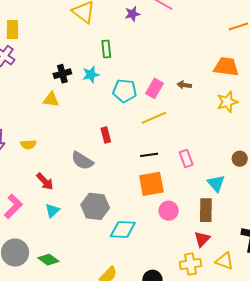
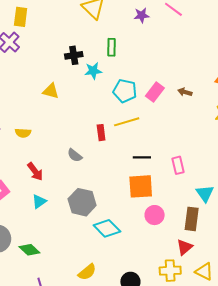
black cross: (62, 74) -> (74, 55), moved
yellow line: (154, 118) -> (127, 122), moved
gray semicircle: (82, 161) -> (75, 155), size x0.7
cyan diamond: (123, 230) -> (107, 228), turned 36

